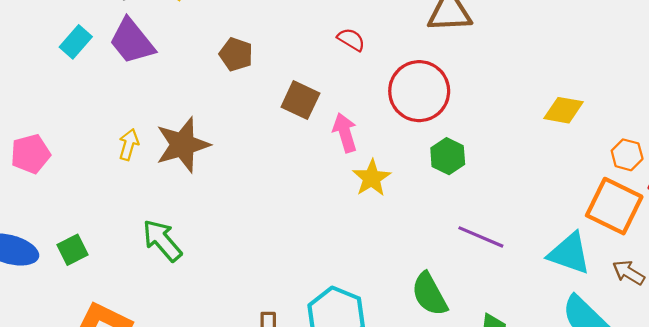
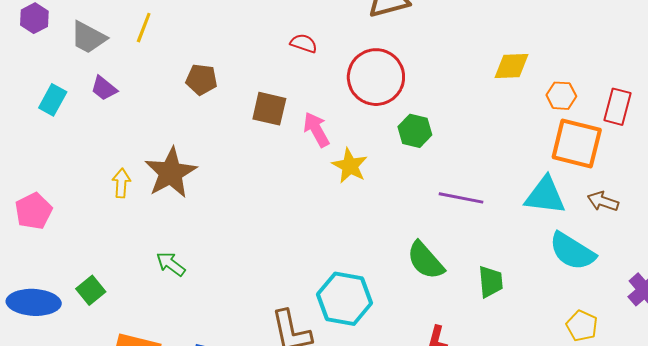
purple trapezoid: (132, 41) -> (104, 88), size x0.6
orange hexagon: (627, 155) -> (561, 96), moved
green arrow: (162, 240) -> (171, 264), size x0.7

